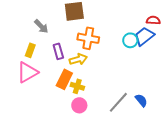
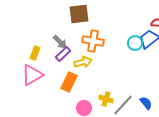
gray arrow: (41, 26) -> (60, 42), moved
purple rectangle: (58, 51) -> (63, 54), turned 63
yellow cross: (77, 86) -> (106, 99), moved

